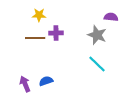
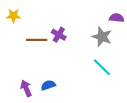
yellow star: (39, 15) -> (14, 16), moved
purple cross: (56, 33) -> (59, 35), turned 32

